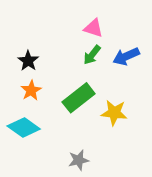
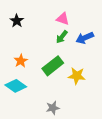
black star: (28, 61) -> (17, 21), moved

